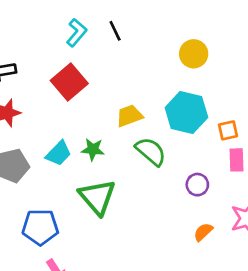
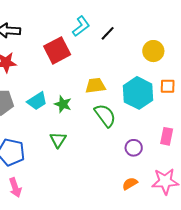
black line: (115, 31) -> (108, 33), moved, turned 56
cyan L-shape: (77, 33) -> (81, 26), moved
orange square: (228, 130) -> (168, 86), moved
green triangle: (97, 197) -> (58, 140), size x0.6

